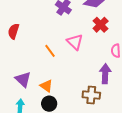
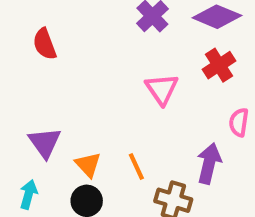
red semicircle: (14, 31) -> (45, 44), turned -49
orange line: (50, 51) -> (136, 167), moved

